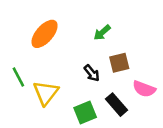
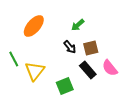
black arrow: (92, 73) -> (70, 47), moved
pink semicircle: (144, 89) -> (110, 68), turned 30
black rectangle: (117, 105) -> (88, 70), moved

